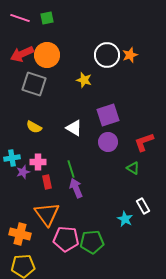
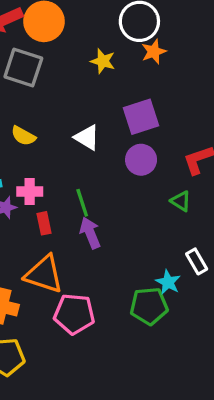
orange star: (130, 55) -> (154, 52), moved
orange triangle: (47, 214) -> (44, 274), turned -36
green pentagon: (92, 242) -> (149, 306), moved

